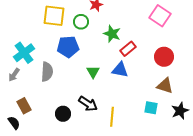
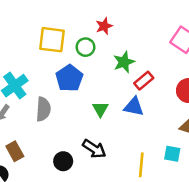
green star: (112, 34) -> (124, 62), turned 30
blue pentagon: (68, 47) -> (69, 78), turned -30
yellow line: (112, 117) -> (141, 165), moved

